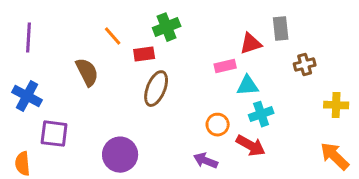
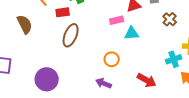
brown cross: (305, 65) -> (170, 19), turned -32
cyan cross: (261, 114) -> (174, 59), moved
red arrow: (251, 146) -> (147, 80), moved

